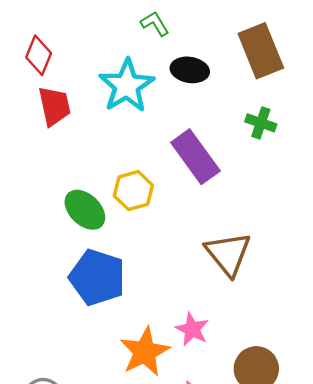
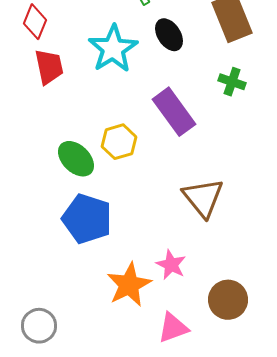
black ellipse: (190, 70) -> (169, 35), turned 48

